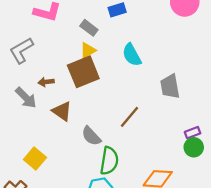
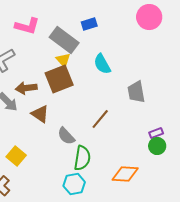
gray rectangle: (89, 28) -> (64, 40), size x1.8
yellow triangle: (88, 50) -> (63, 60), turned -42
brown arrow: (46, 82) -> (26, 88), size x1.5

